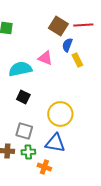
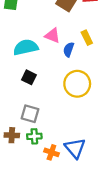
blue semicircle: (67, 45) -> (69, 49), moved
yellow circle: (60, 114) -> (77, 84), moved
blue triangle: (55, 143) -> (75, 148), moved, turned 40

